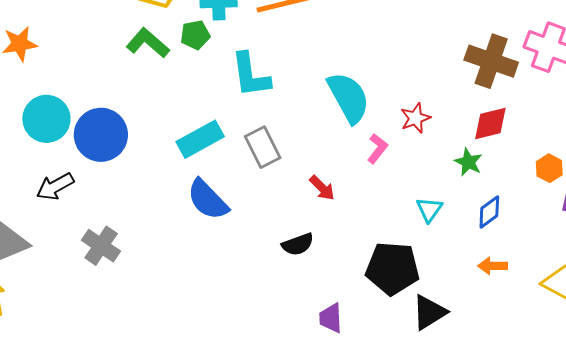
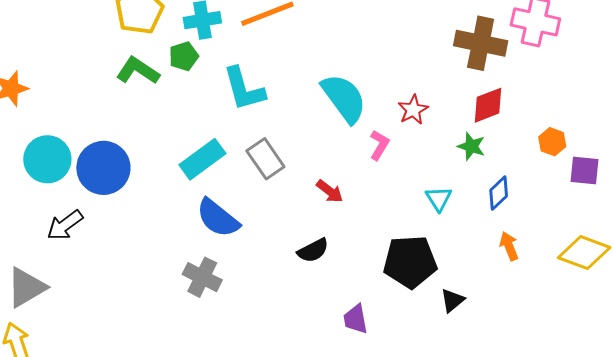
gray cross: (101, 246) -> (202, 277), moved
orange arrow: (493, 266) -> (509, 246), turned 76
black triangle: (429, 312) -> (452, 300), size x0.7

